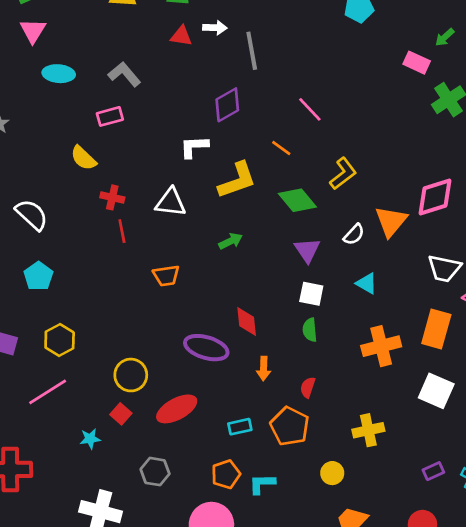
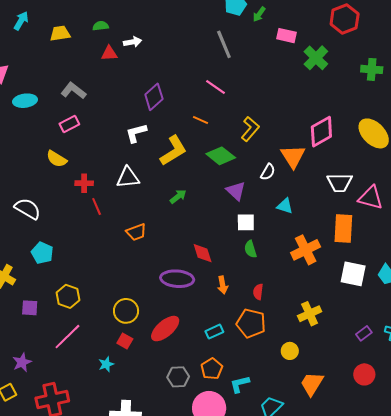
green arrow: (445, 37) -> (259, 14), moved
gray line: (252, 51) -> (224, 44), moved
gray hexagon: (155, 472) -> (178, 377), moved
cyan L-shape: (262, 484) -> (240, 384), moved

